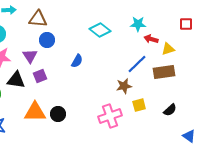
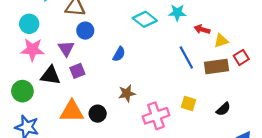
cyan star: (138, 24) -> (177, 13), moved
red square: (186, 24) -> (241, 57), moved, turned -32
blue line: (137, 64) -> (186, 57), turned -75
brown star: (124, 86) -> (127, 93), moved
yellow square: (139, 105) -> (189, 103), turned 32

